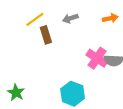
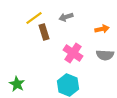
orange arrow: (110, 18) -> (102, 29), moved
pink cross: (97, 58) -> (73, 53), moved

